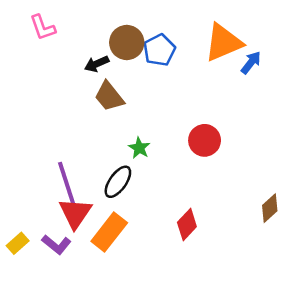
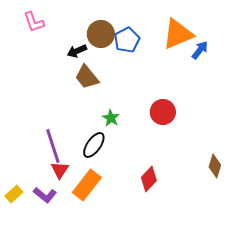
brown diamond: (270, 208) -> (215, 166), turned -30
red triangle: (75, 213) -> (60, 170), size x0.7

